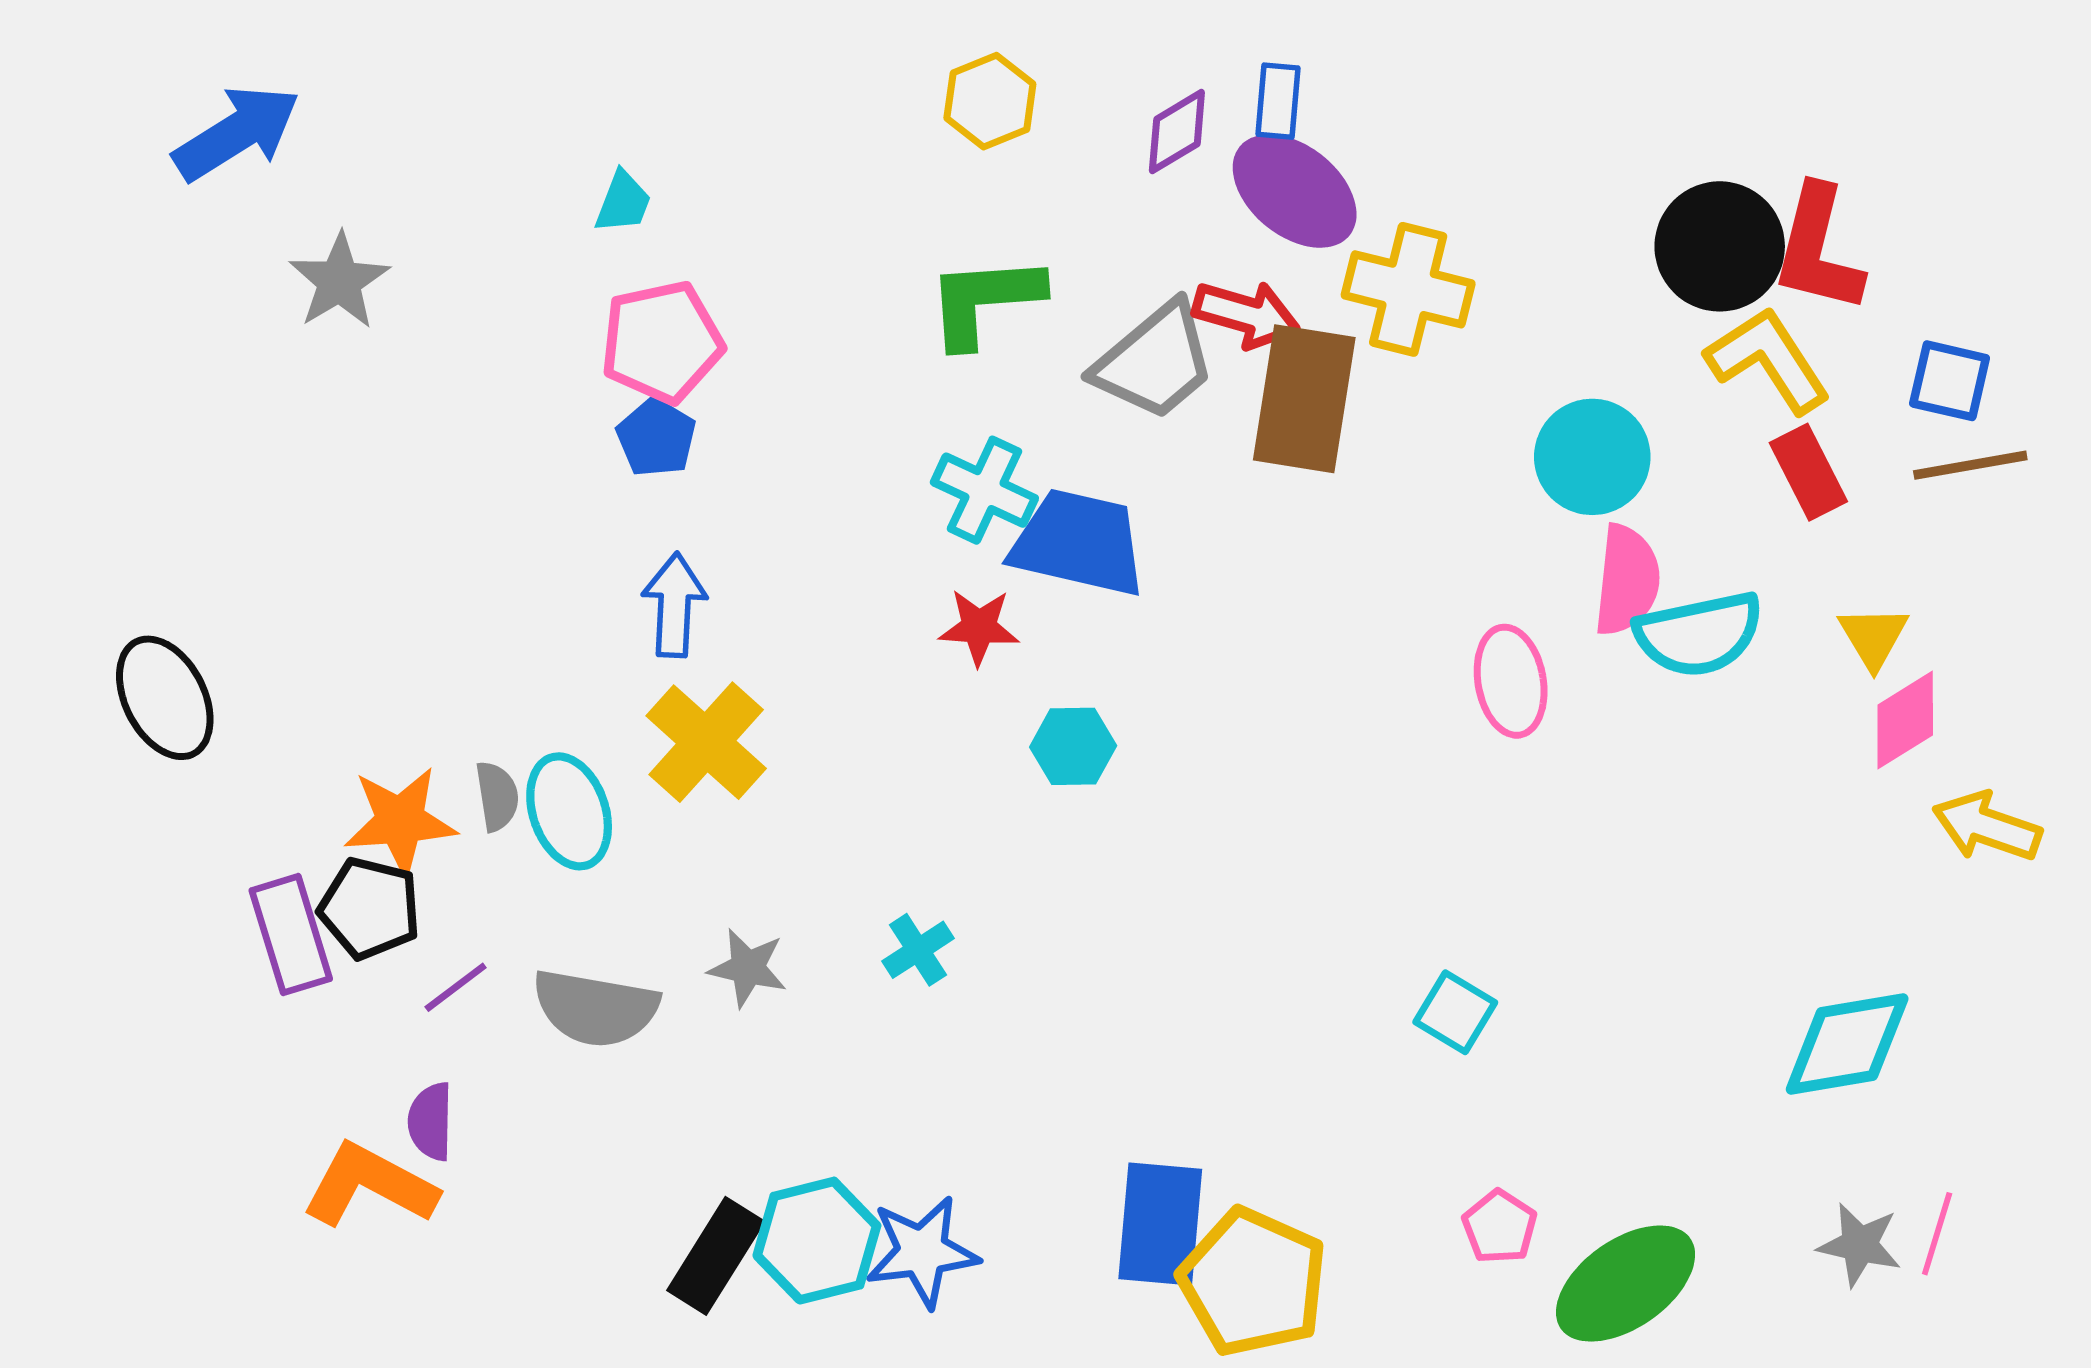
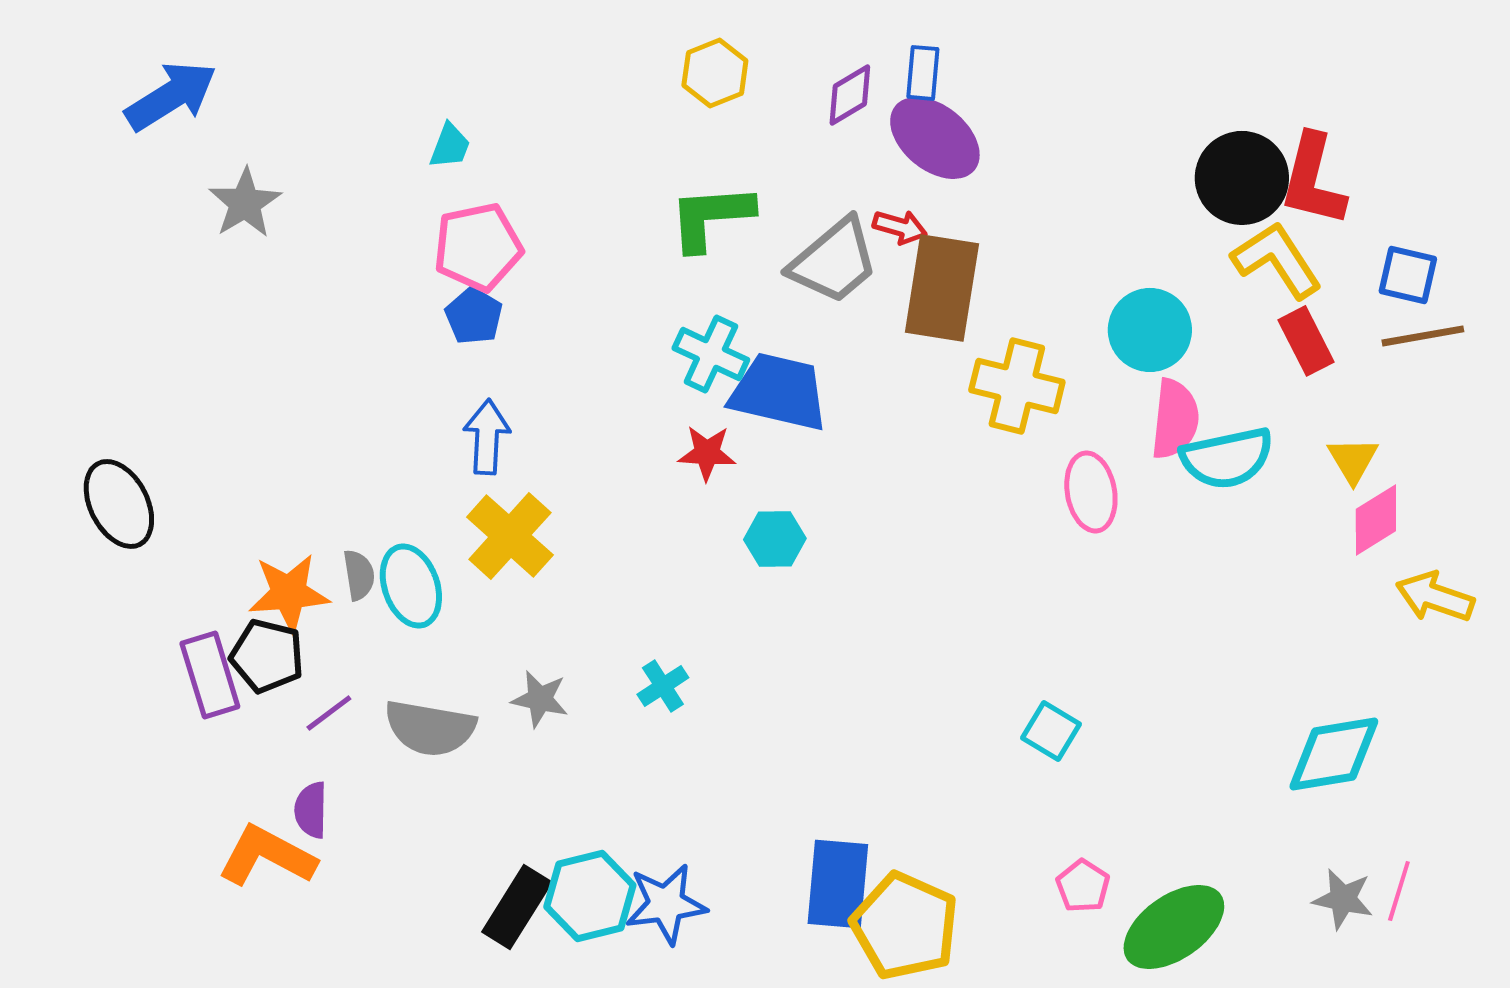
yellow cross: (1408, 289) -> (1017, 386), moved
red arrow: (1246, 314) -> (900, 227), size x0.7

